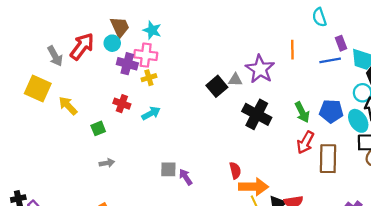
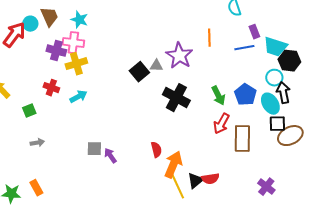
cyan circle: (112, 43) -> (30, 24), moved
yellow cross: (149, 78) -> (76, 64), size x1.5
blue pentagon: (331, 111) -> (245, 95), turned 30
orange arrow: (254, 187) -> (173, 165), turned -68

